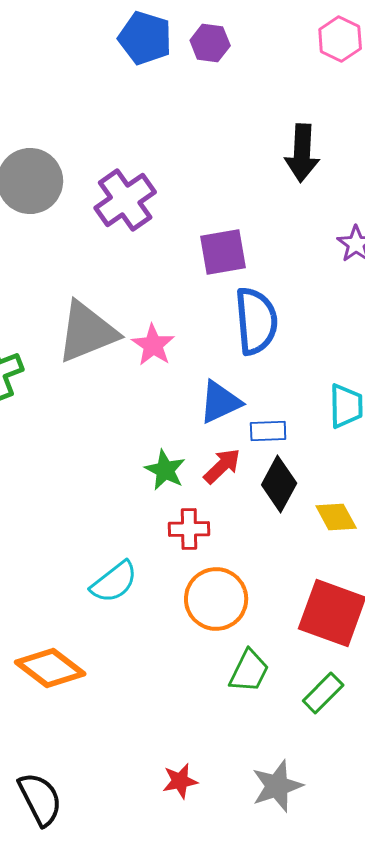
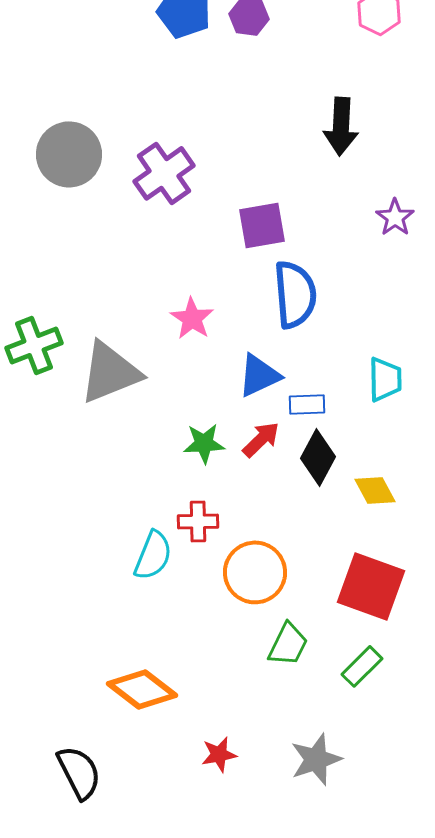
gray triangle: (87, 332) -> (110, 372), moved
green star: (165, 470) -> (204, 443), turned -30
red cross: (189, 529) -> (198, 521), moved
cyan semicircle: (114, 582) -> (153, 555), turned -30
orange diamond: (50, 668) -> (142, 689), moved

